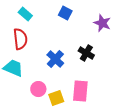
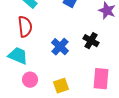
pink circle: (38, 89) -> (30, 80), moved
pink rectangle: (80, 91) -> (101, 79), moved

